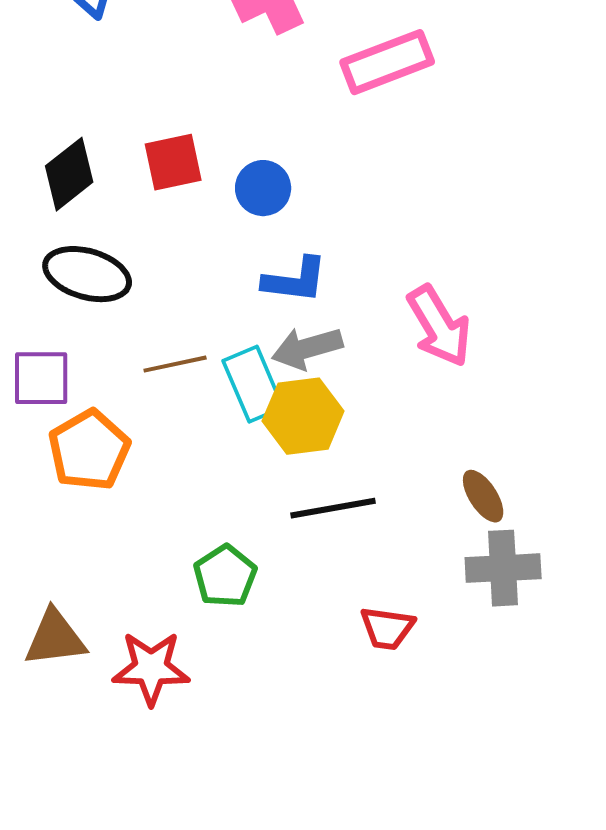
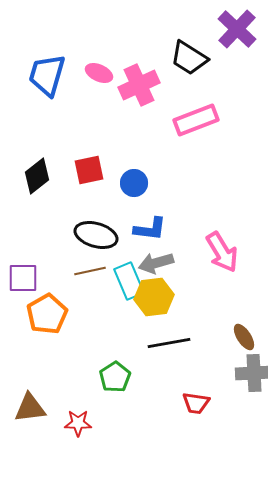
black ellipse: (87, 274) -> (96, 235), moved
red star: (151, 668) -> (78, 423), size x0.7

